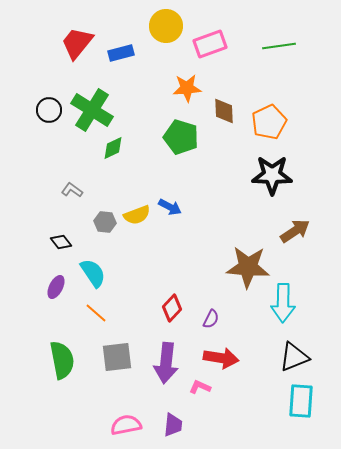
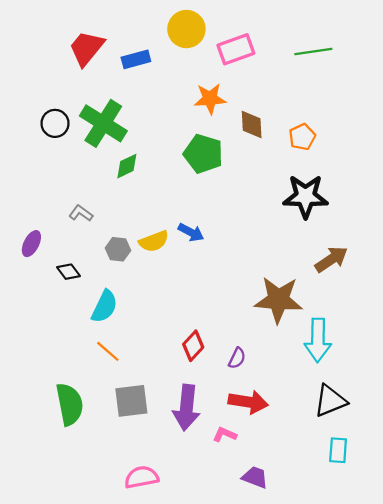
orange pentagon: (269, 122) -> (302, 137), size x0.7
cyan semicircle: (93, 273) -> (104, 306), turned 60
purple ellipse: (56, 287) -> (31, 244), moved
cyan rectangle: (301, 401) -> (338, 450), size x0.7
purple trapezoid: (173, 425) -> (255, 477), moved, turned -75

